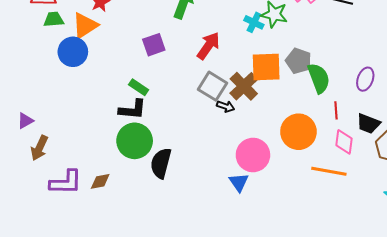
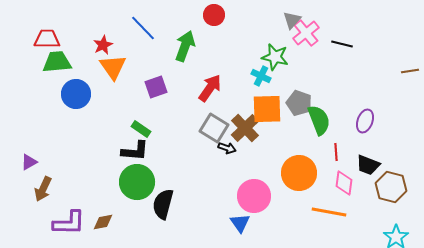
green trapezoid: (54, 19) -> (57, 62), size x1.4
cyan cross: (254, 22) -> (261, 76), moved
orange triangle: (85, 25) -> (113, 67), moved, turned -32

